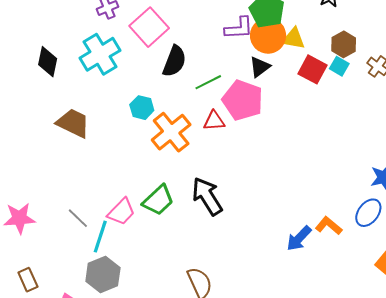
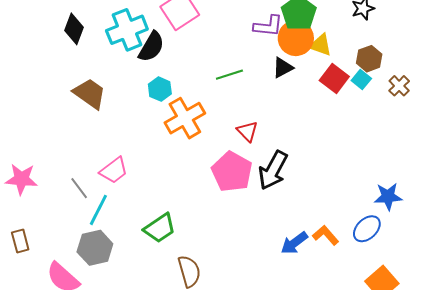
black semicircle: (174, 61) -> (151, 47), moved
pink pentagon: (243, 100) -> (232, 172), moved
red triangle: (214, 121) -> (247, 131), moved, turned 40
black arrow: (207, 196) -> (273, 170), moved, turned -129
green trapezoid: (158, 200) -> (160, 228), moved
pink trapezoid: (121, 212) -> (114, 170), moved

